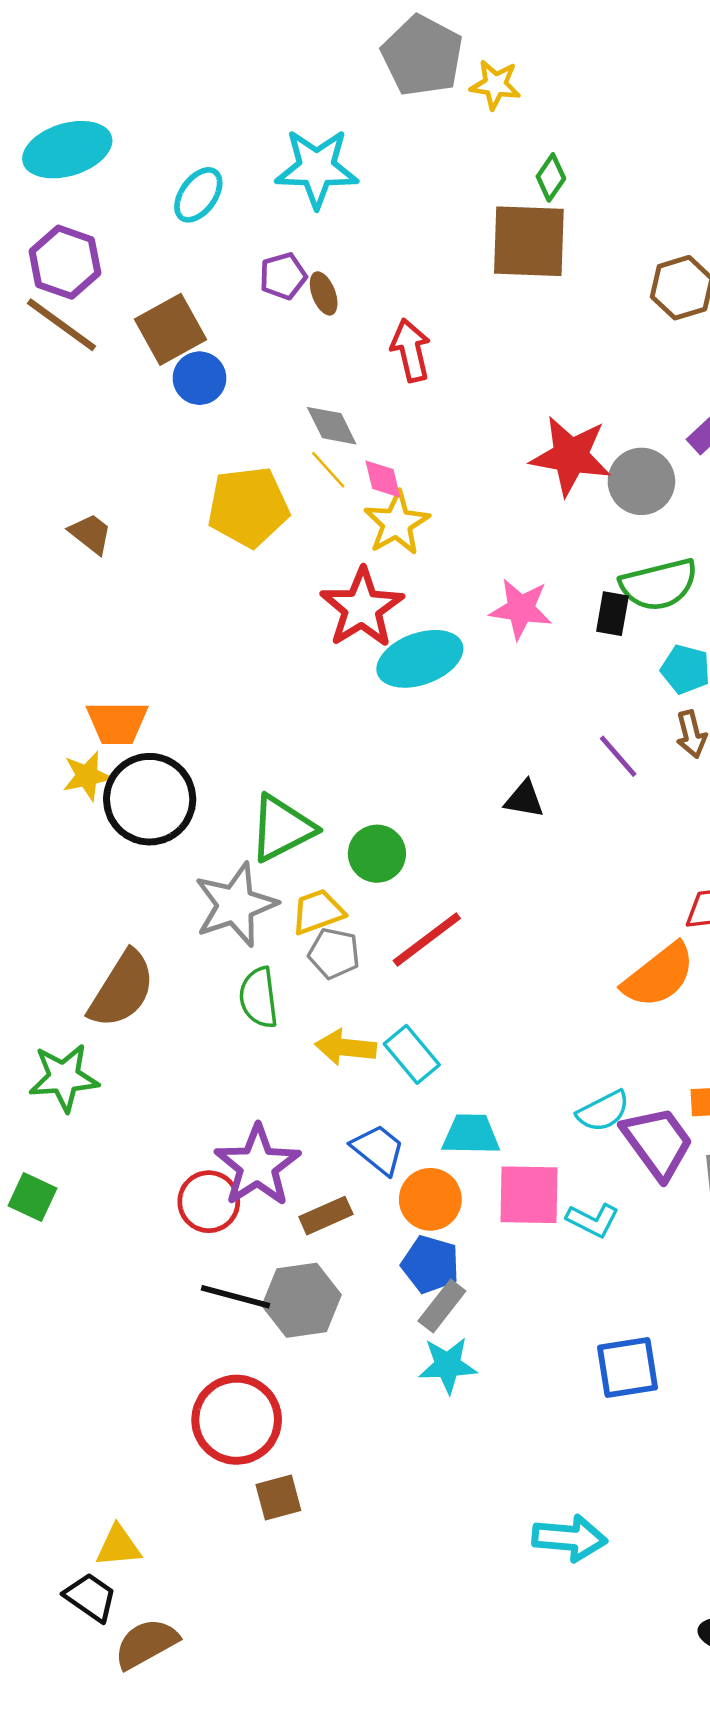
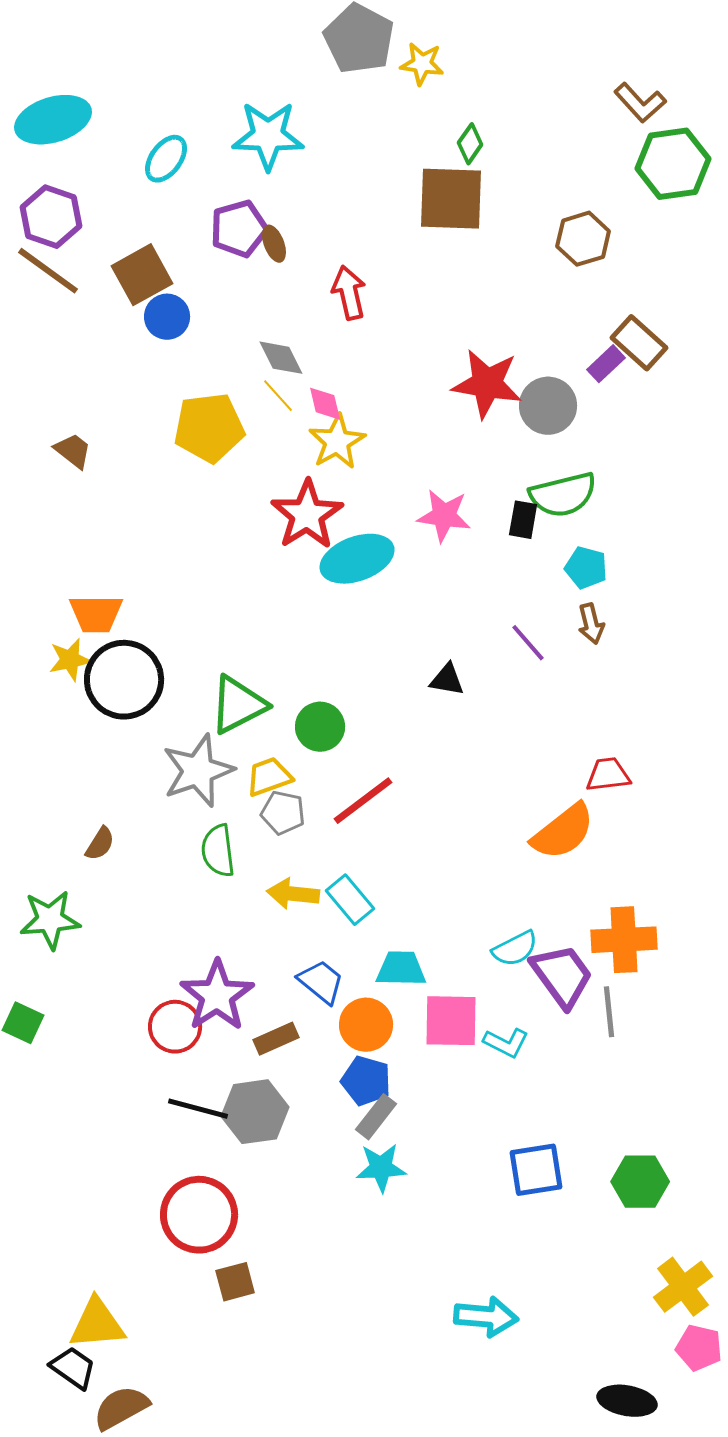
purple pentagon: (283, 276) -> (239, 229), size x1.4
brown semicircle: (122, 989) -> (100, 844), size x0.5
yellow triangle: (118, 1546) -> (97, 1324), size x1.4

